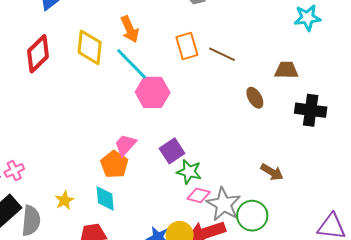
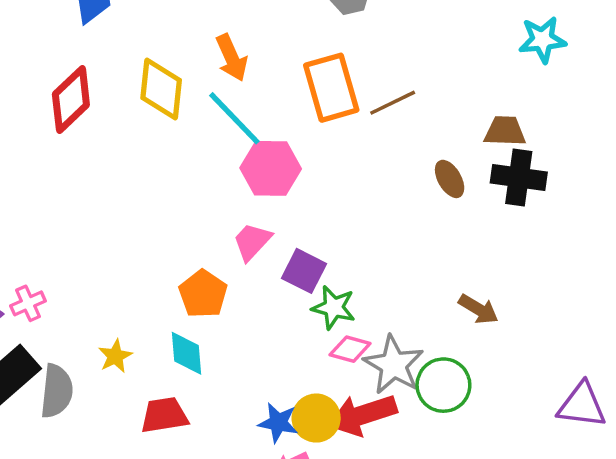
orange rectangle: (187, 46) -> (331, 88), size x1.4
brown line: (222, 54) -> (393, 103), turned -52
black cross: (311, 110) -> (519, 178), moved
pink trapezoid: (125, 145) -> (252, 241), moved
purple square: (172, 151) -> (304, 271), turned -30

